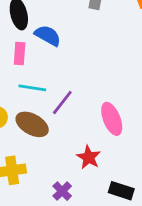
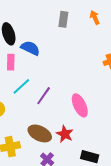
cyan line: (32, 88) -> (21, 86), turned -48
brown ellipse: (32, 124) -> (40, 133), moved

